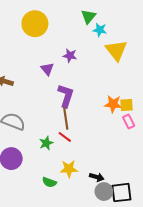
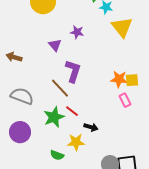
brown line: (66, 118) -> (60, 88), moved, turned -35
pink rectangle: (129, 121) -> (125, 100), moved
green star: (46, 143) -> (54, 117), size x1.5
black arrow: (97, 177) -> (91, 127), moved

